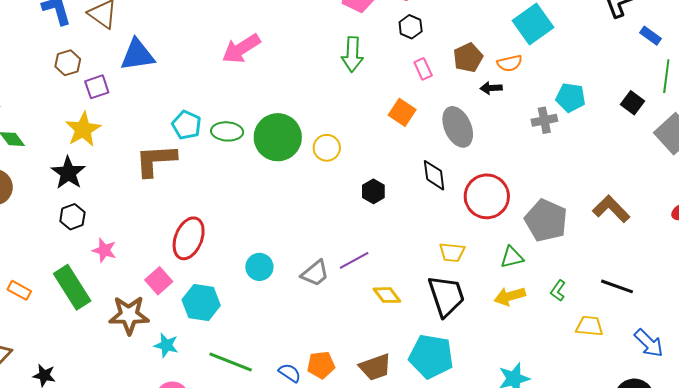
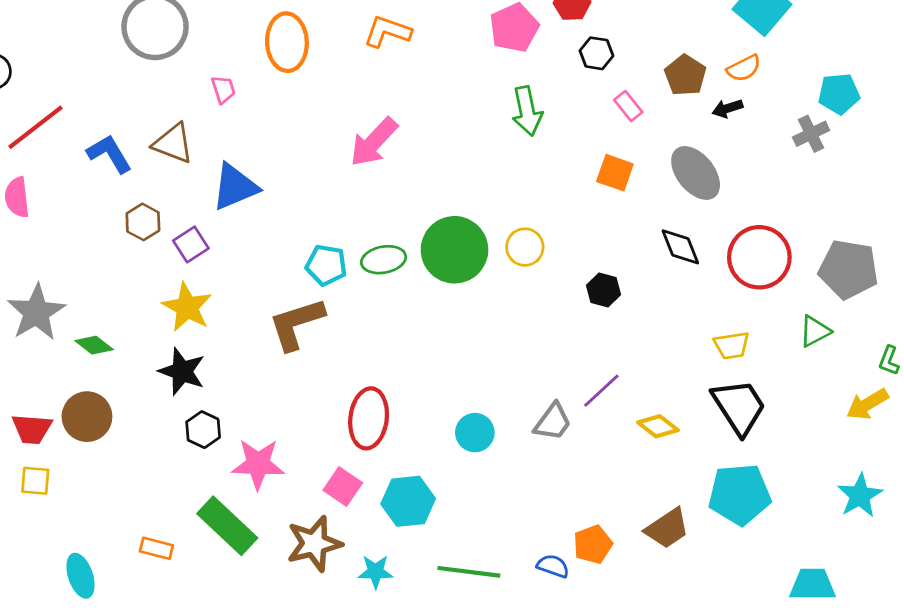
pink star: (104, 250) -> (258, 464), size x1.5
yellow arrow: (510, 296) -> (867, 404), moved

